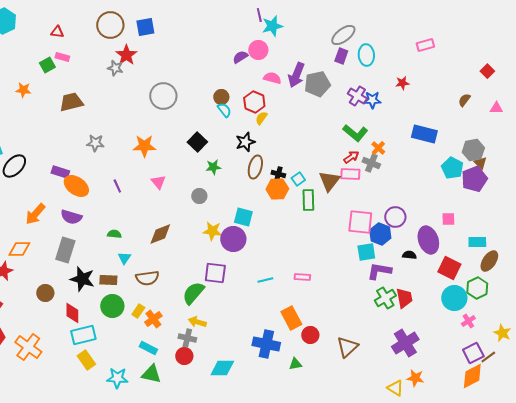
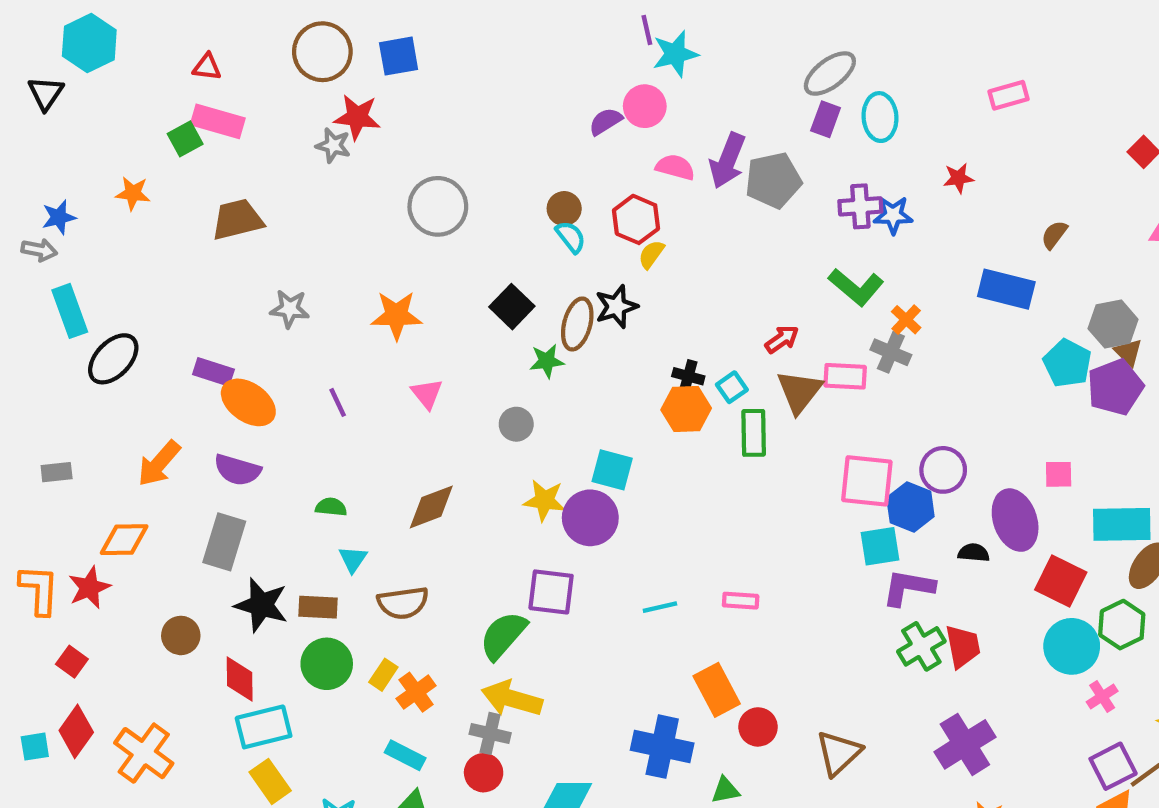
red star: (126, 55) -> (357, 117), turned -30
pink rectangle: (62, 57) -> (218, 121), size x1.6
purple cross: (357, 96) -> (860, 206), turned -36
brown semicircle: (464, 100) -> (1054, 235), moved
red arrow: (351, 157) -> (782, 339), moved
brown ellipse: (255, 167) -> (577, 324), moved
cyan rectangle: (477, 242) -> (1122, 524), size x1.5
yellow arrow: (197, 322) -> (512, 699), size x1.5

